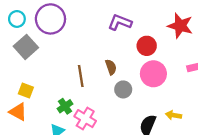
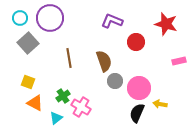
brown semicircle: (111, 67) -> (104, 61), size x1.5
pink circle: (153, 74) -> (139, 88), moved
brown line: (81, 76) -> (69, 58), moved
orange triangle: (18, 112) -> (35, 103), moved

